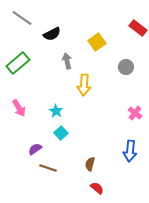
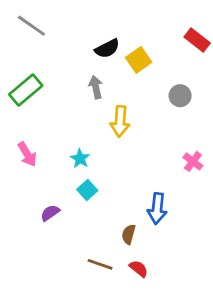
black semicircle: (52, 34) -> (107, 49), moved
blue arrow: (130, 151) -> (157, 209), moved
brown line: (48, 168) -> (100, 264), moved

